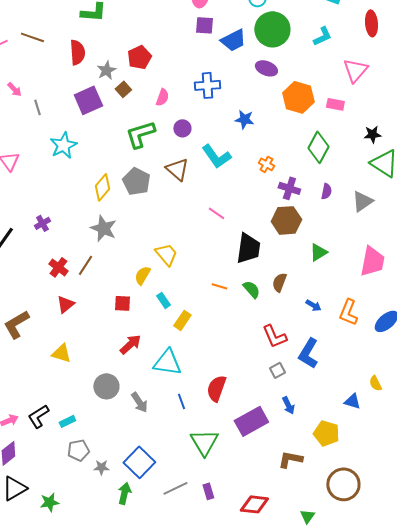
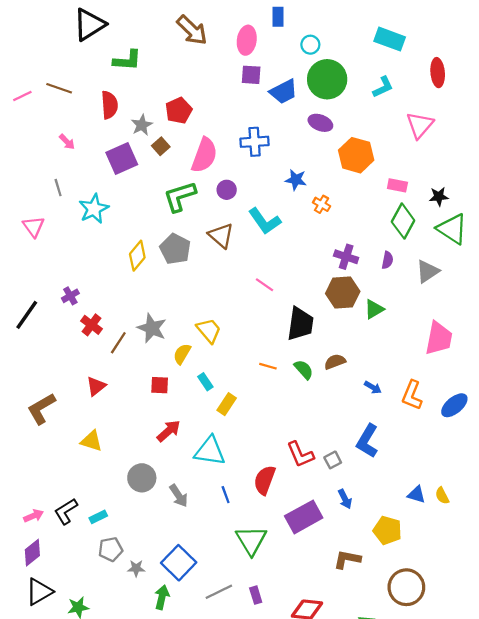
pink arrow: (14, 89) -> (67, 142), moved
pink semicircle: (162, 97) -> (204, 155), size x1.8
pink rectangle: (335, 104) -> (397, 185), moved
gray line: (37, 107) -> (58, 188), moved
green diamond: (318, 147) -> (403, 221), moved
orange cross: (266, 164) -> (322, 204), moved
gray star: (103, 228) -> (152, 328), moved
green triangle: (318, 252) -> (374, 309), moved
red cross: (58, 267) -> (92, 325), moved
brown semicircle: (279, 282) -> (335, 362), turned 48
red L-shape: (274, 336) -> (300, 454), moved
yellow semicircle: (375, 383) -> (442, 496), moved

